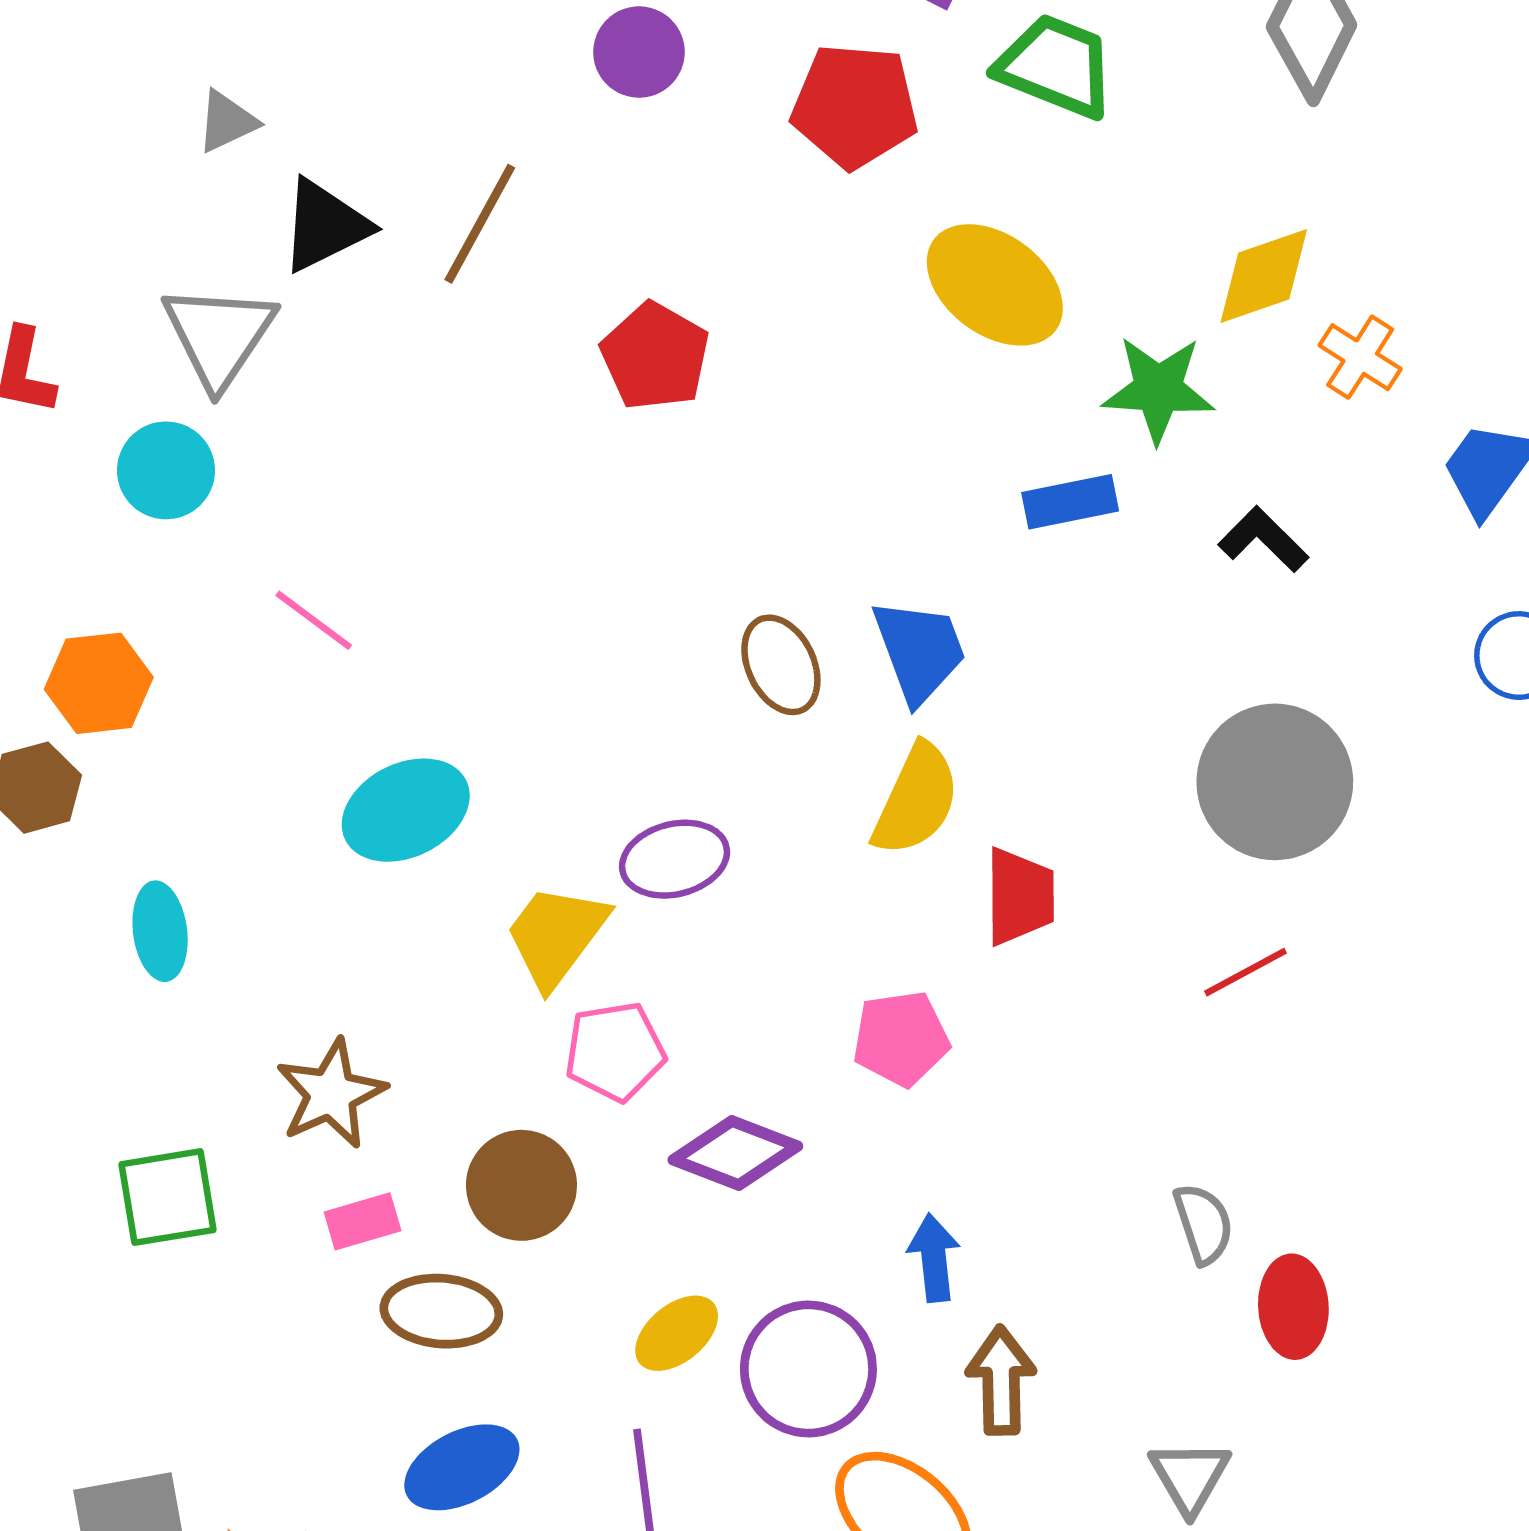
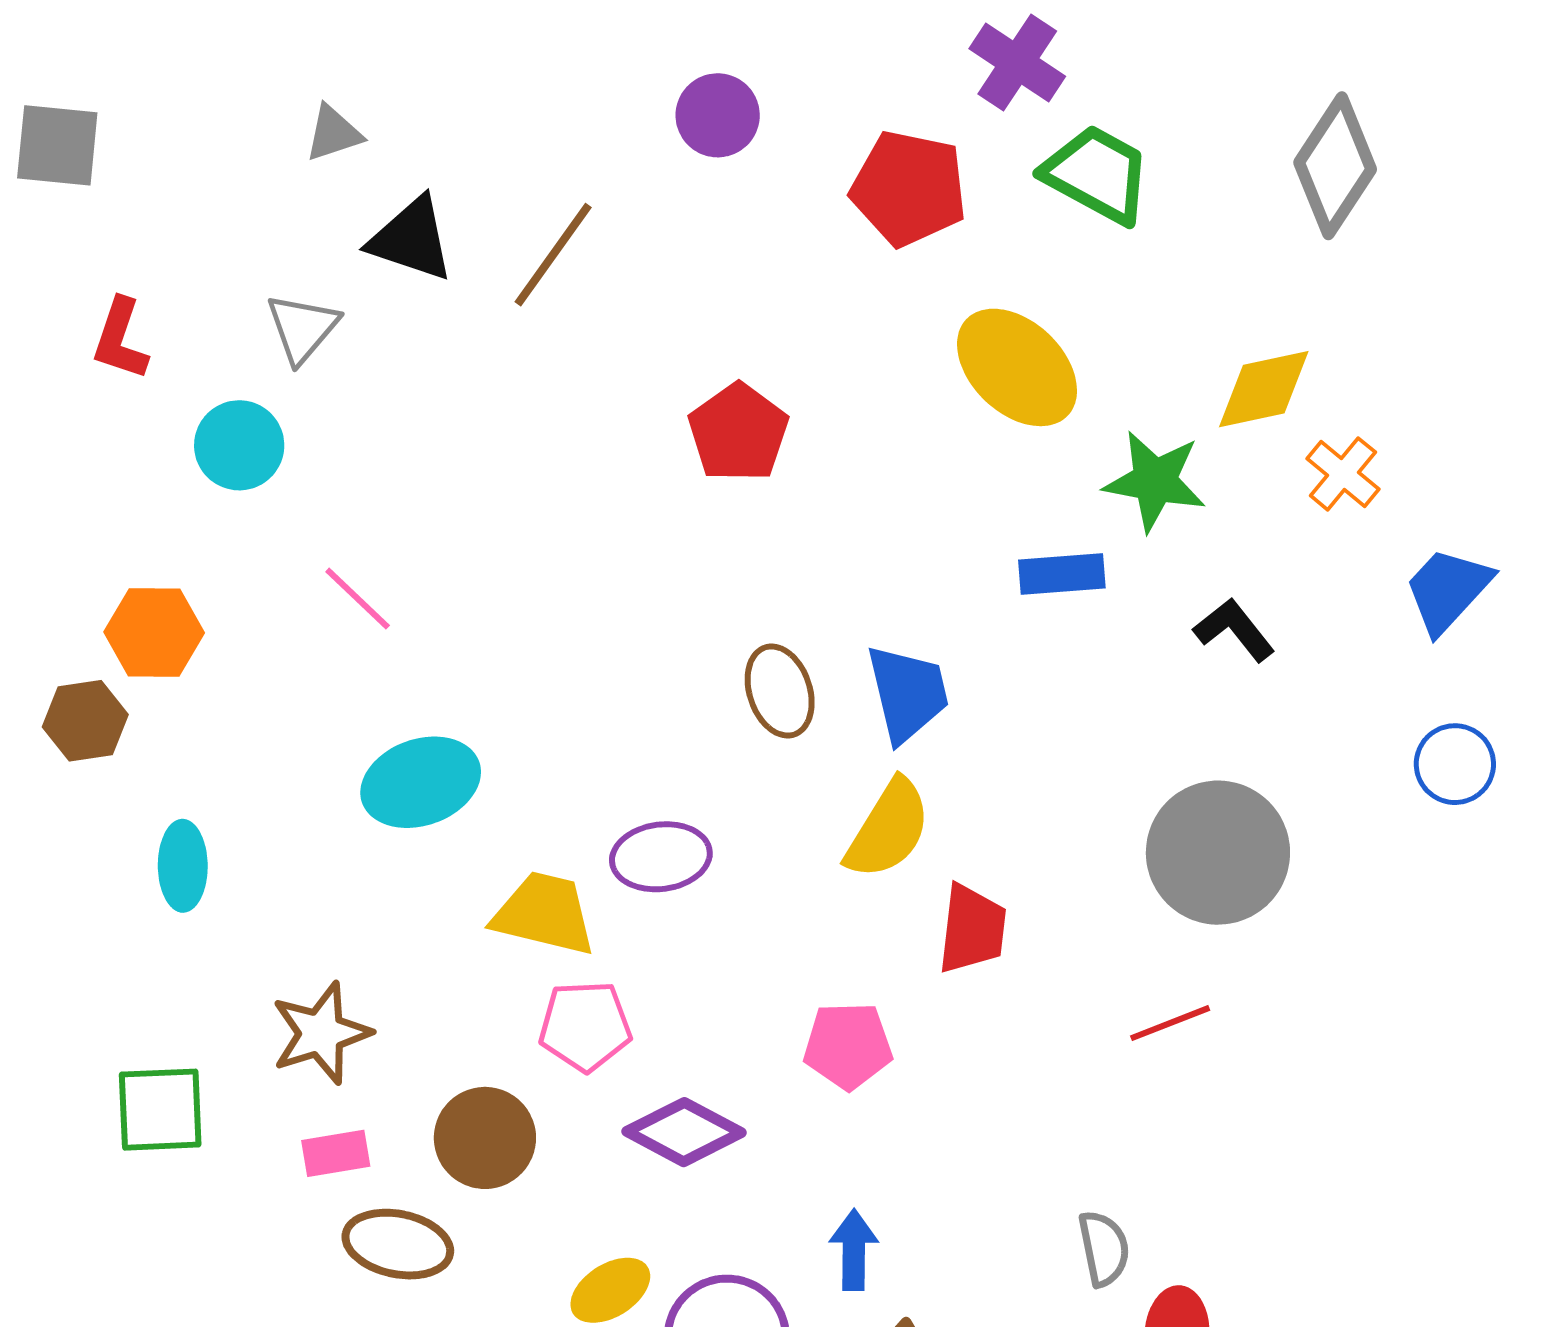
black triangle: (325, 226) -> (411, 239), turned 38
gray triangle: (219, 336) -> (302, 328), size x0.7
red pentagon: (655, 356) -> (738, 433), moved
yellow trapezoid: (556, 936) -> (544, 914), turned 60

